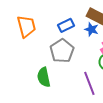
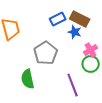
blue rectangle: (66, 25) -> (58, 19), moved

